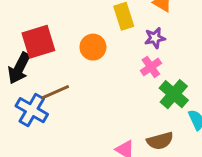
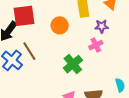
brown line: (55, 92) -> (29, 51), turned 72
green cross: (174, 94) -> (73, 64), moved

